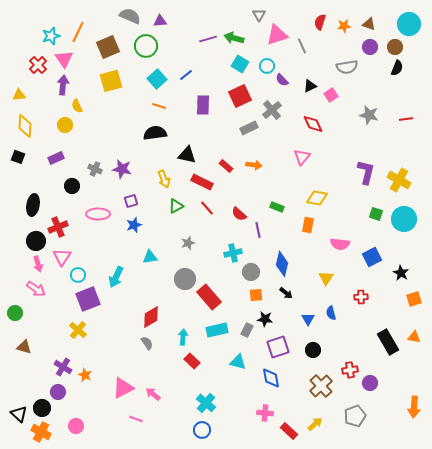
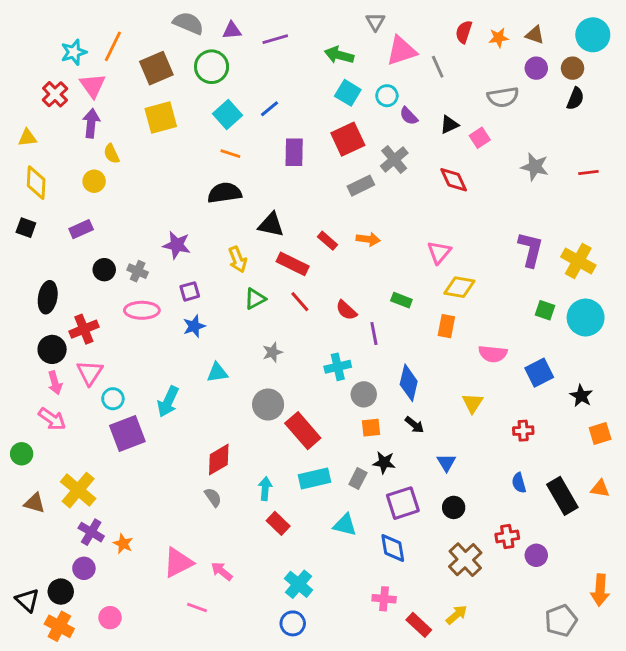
purple line: (208, 39) -> (275, 39), moved
pink triangle: (302, 157) -> (439, 252), moved
gray cross: (95, 169) -> (138, 271), moved
blue semicircle: (331, 313) -> (519, 483), moved
yellow cross: (78, 330) -> (78, 490), moved, size x1.4
gray pentagon: (355, 416) -> (561, 621), moved

